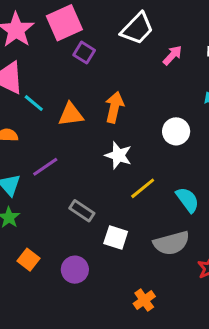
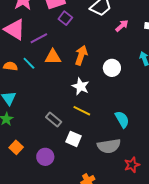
cyan line: (34, 103) -> (29, 63), moved
white circle: (176, 131) -> (112, 68), moved
purple line: (45, 167) -> (39, 38), moved
yellow line: (143, 188) -> (82, 111), moved, turned 60

